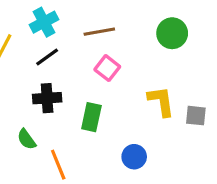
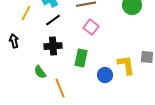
yellow L-shape: (161, 101) -> (126, 65), moved
blue circle: (134, 157) -> (105, 75), moved

